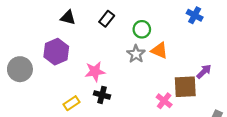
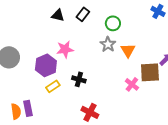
black triangle: (68, 18) -> (58, 15), moved
orange triangle: (159, 50) -> (128, 50), moved, turned 35
purple hexagon: (56, 52) -> (46, 65), moved
pink star: (95, 71) -> (65, 49), moved

